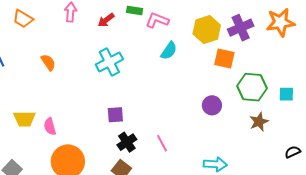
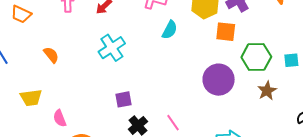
purple circle: (212, 105) -> (219, 80), size x1.6
yellow trapezoid: (24, 119) -> (31, 98), moved

